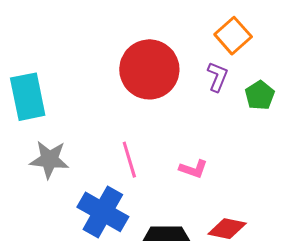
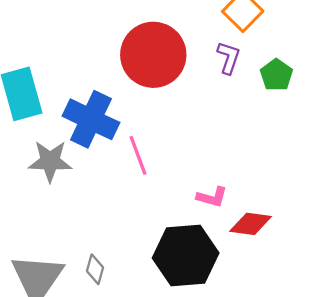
pink L-shape: (193, 169) -> (212, 197), moved
blue cross: (103, 212) -> (91, 119), moved

